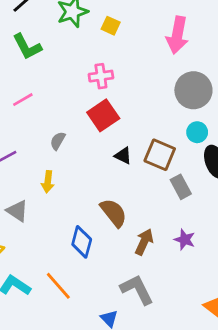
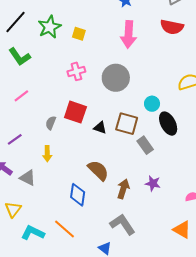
gray circle: (193, 90) -> (116, 78), moved
red square: (103, 115) -> (75, 112), moved, turned -30

